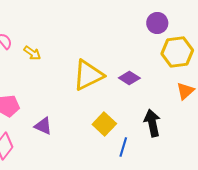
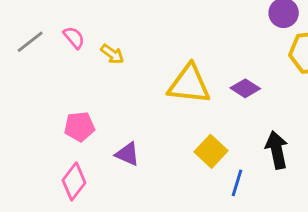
yellow triangle: (88, 75) -> (189, 84), turned 32

